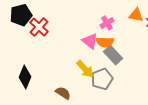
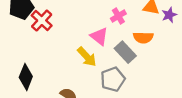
orange semicircle: (105, 42) -> (143, 37), moved
yellow arrow: (85, 69) -> (87, 57), moved

